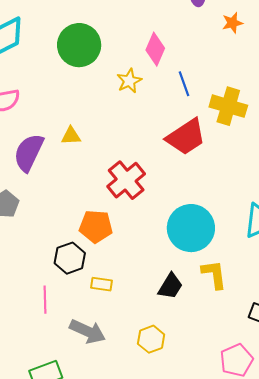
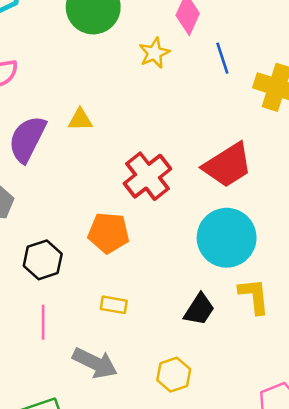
red trapezoid: (186, 137) -> (228, 165), moved
black hexagon: (70, 258) -> (43, 260), moved

